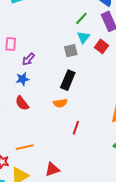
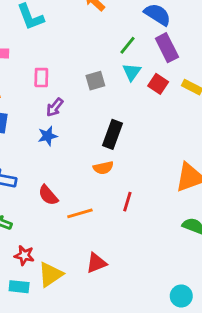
pink rectangle: (11, 44) -> (41, 78), moved
gray square: (71, 51) -> (95, 81), moved
red semicircle: (22, 103) -> (48, 195), moved
orange line: (25, 147) -> (80, 213), moved

